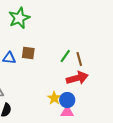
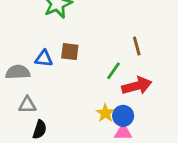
green line: (65, 56) -> (114, 71), moved
brown line: (79, 59) -> (137, 46), moved

